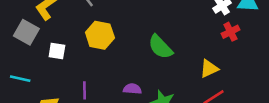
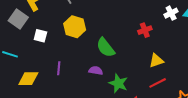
red cross: (230, 32) -> (145, 30), moved
green semicircle: (160, 47) -> (105, 48), moved

